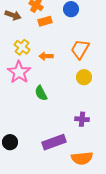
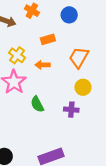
orange rectangle: (45, 21) -> (48, 39), moved
purple cross: (82, 119) -> (71, 110), moved

